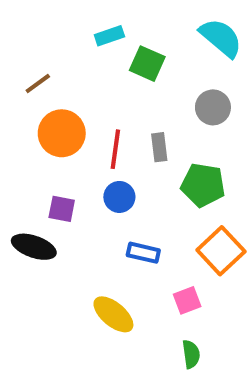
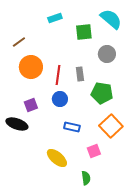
green square: (147, 64) -> (84, 32), moved, turned -30
purple square: (62, 209) -> (31, 105), turned -32
green semicircle: (191, 354) -> (86, 178), moved

